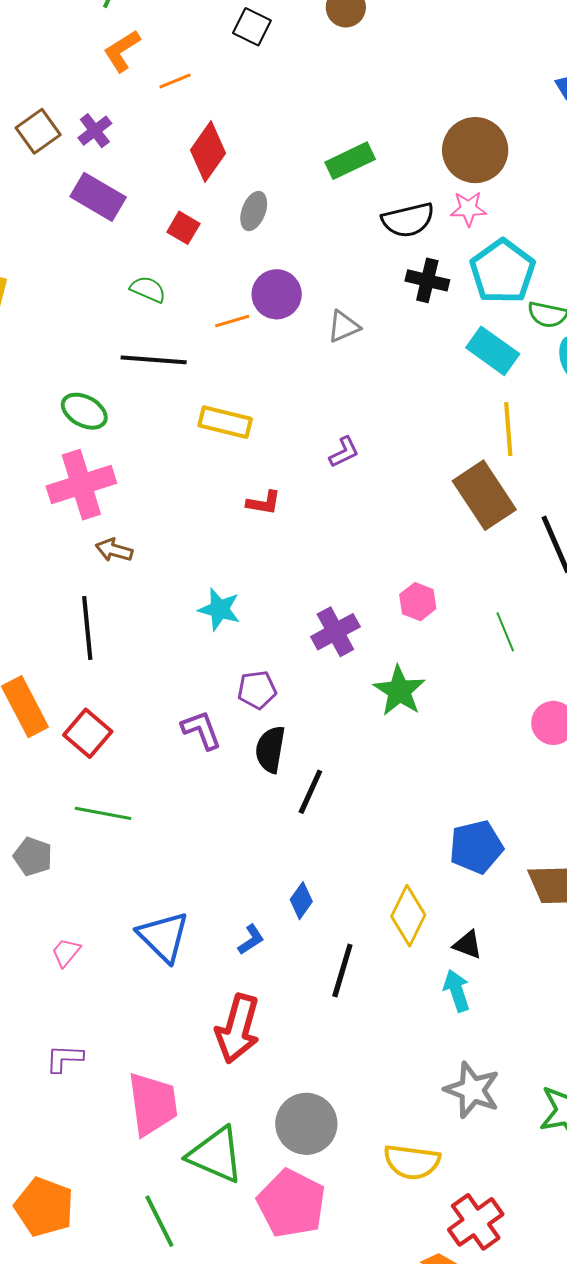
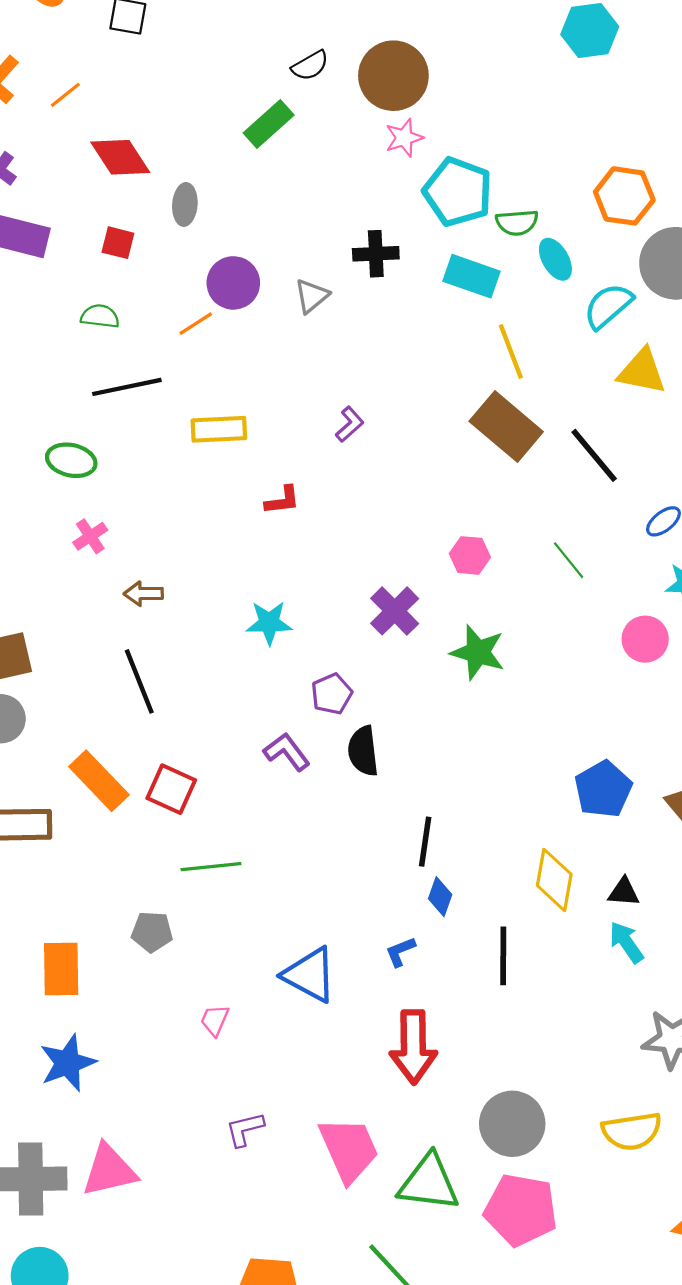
red diamond: (208, 152) -> (120, 157), turned -52
black semicircle: (408, 220) -> (310, 66), moved, size x0.7
black cross: (427, 280) -> (376, 254), moved
pink cross: (81, 485) -> (90, 536), size x0.5
black line: (310, 792) -> (425, 842), moved
blue L-shape: (251, 940) -> (400, 952), turned -152

